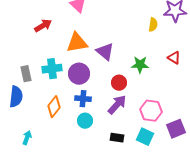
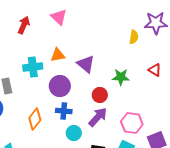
red arrow: (43, 26) -> (24, 25), moved, turned -36
orange triangle: (77, 43) -> (58, 55), size x0.7
cyan cross: (52, 69) -> (33, 67), moved
cyan circle: (85, 121) -> (74, 133), moved

